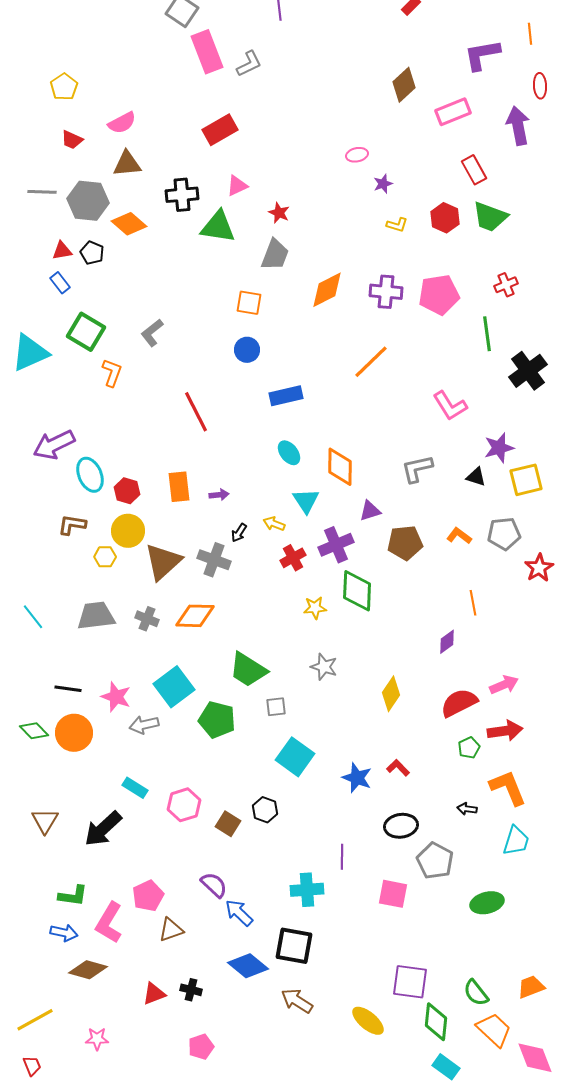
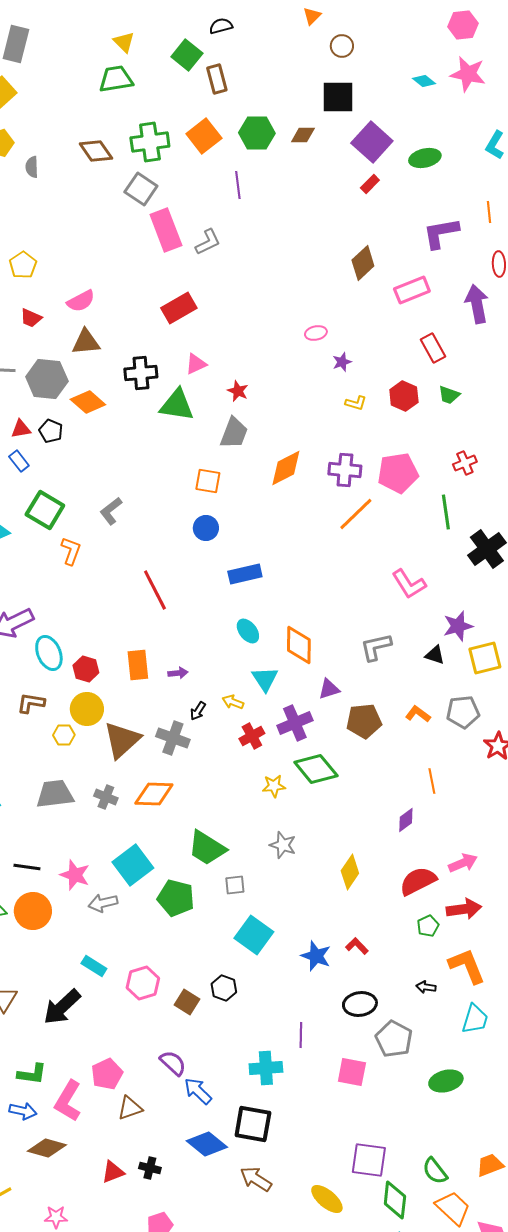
green trapezoid: (490, 217) -> (449, 395), size x0.6
orange line: (371, 362) -> (356, 514), moved
green diamond: (357, 591) -> (316, 769), turned -42

